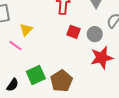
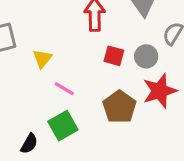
pink line: (15, 46) -> (64, 89), moved
brown pentagon: (61, 81) -> (119, 107), moved

